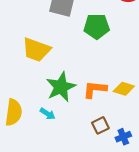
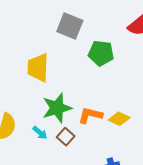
yellow trapezoid: (36, 50) -> (38, 68), turned 64
brown square: (100, 125) -> (66, 137), moved, turned -30

